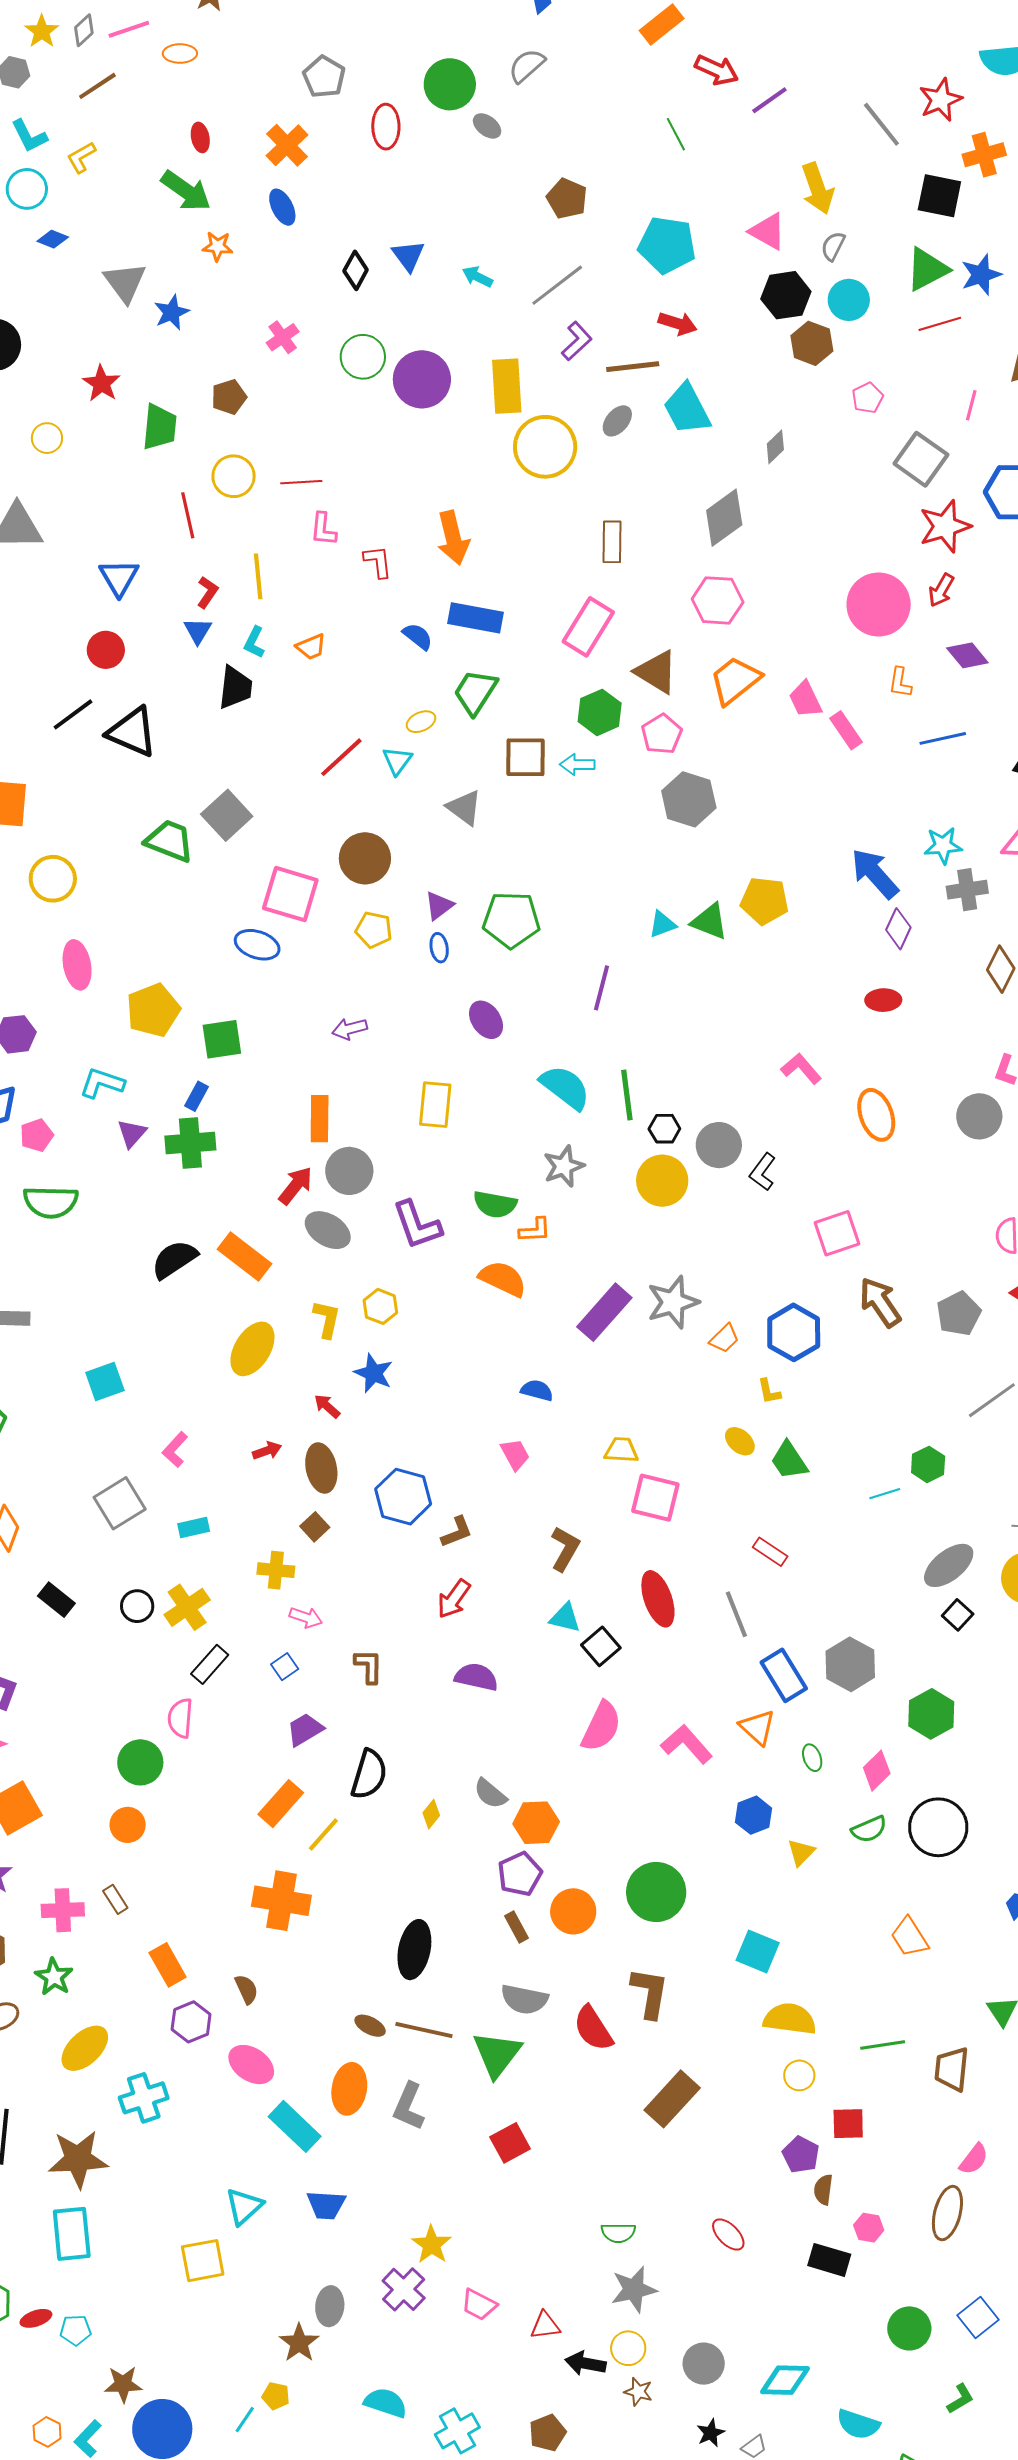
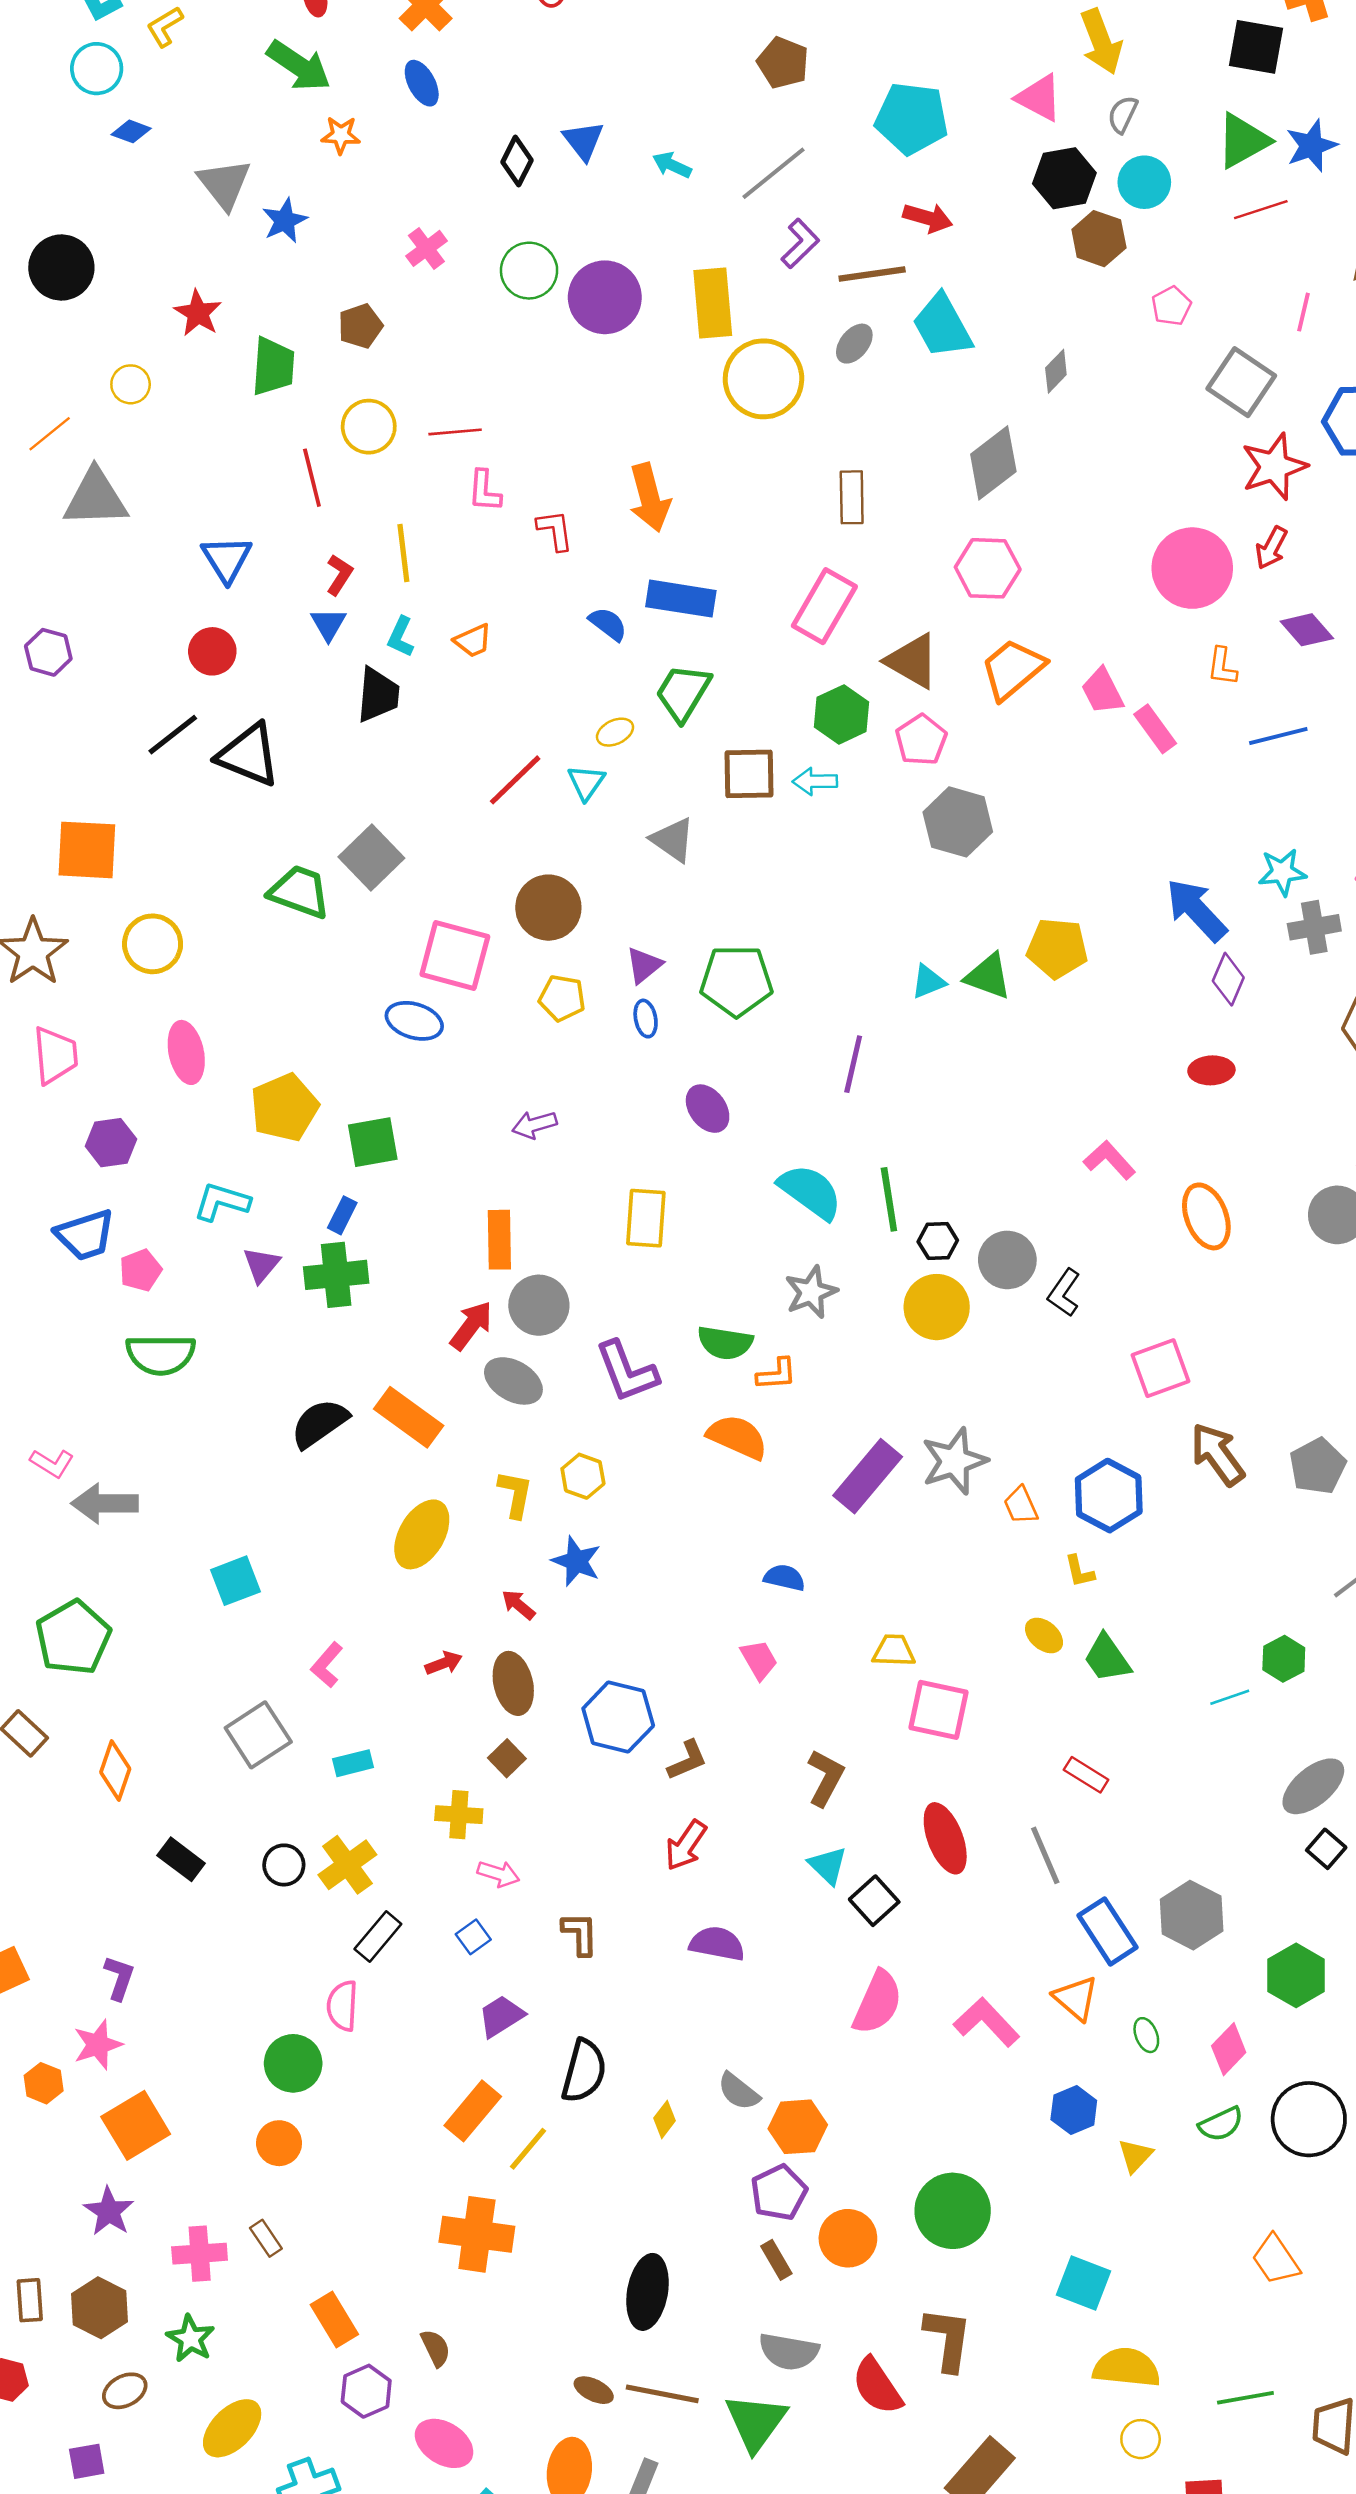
orange trapezoid: (724, 1338) -> (1021, 1505), turned 112
cyan triangle: (565, 1618) -> (828, 1866), turned 32

